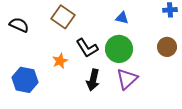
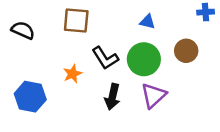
brown square: (63, 17) -> (76, 21), turned -30
brown circle: (167, 47) -> (186, 51), moved

